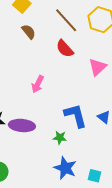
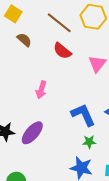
purple ellipse: (22, 125) -> (32, 133), turned -45
green star: (60, 138) -> (89, 142), moved

